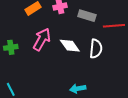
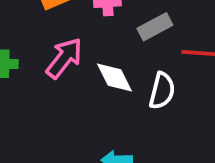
gray rectangle: (87, 16) -> (155, 27), turned -54

